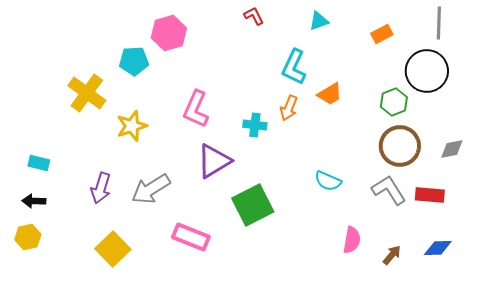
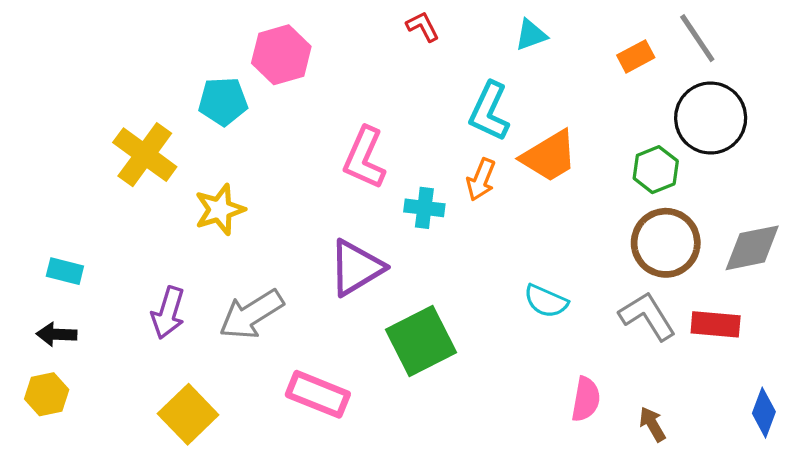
gray line: (439, 23) -> (697, 38), moved, turned -36
orange trapezoid: (330, 94) -> (549, 156), size x1.4
pink L-shape: (196, 109) -> (364, 158), moved
gray diamond: (452, 149) -> (752, 248), size x1.5
blue diamond: (438, 248) -> (764, 413), moved, turned -68
brown arrow: (392, 255) -> (652, 424), turned -70

